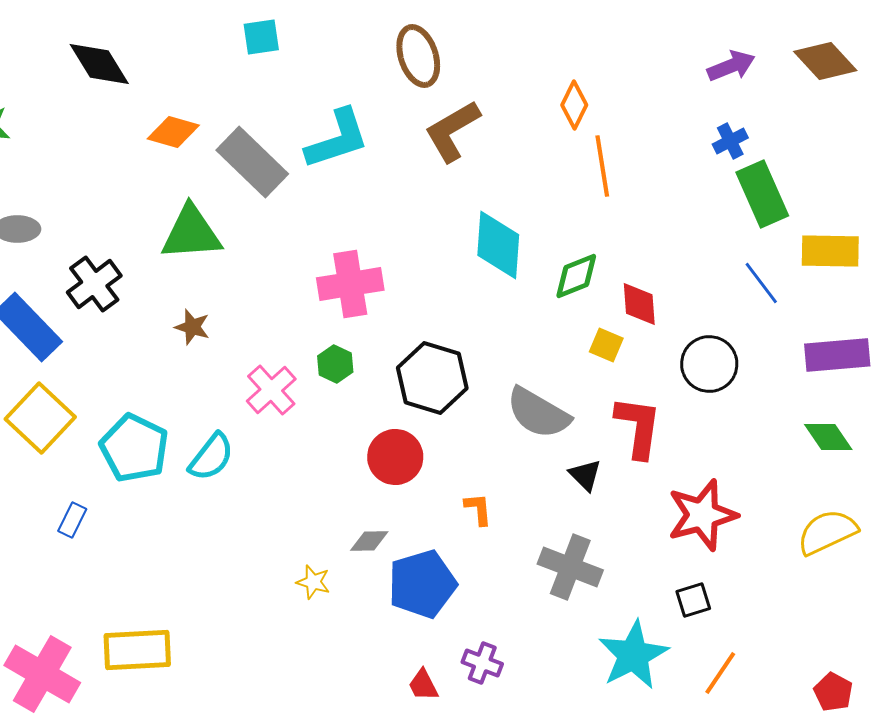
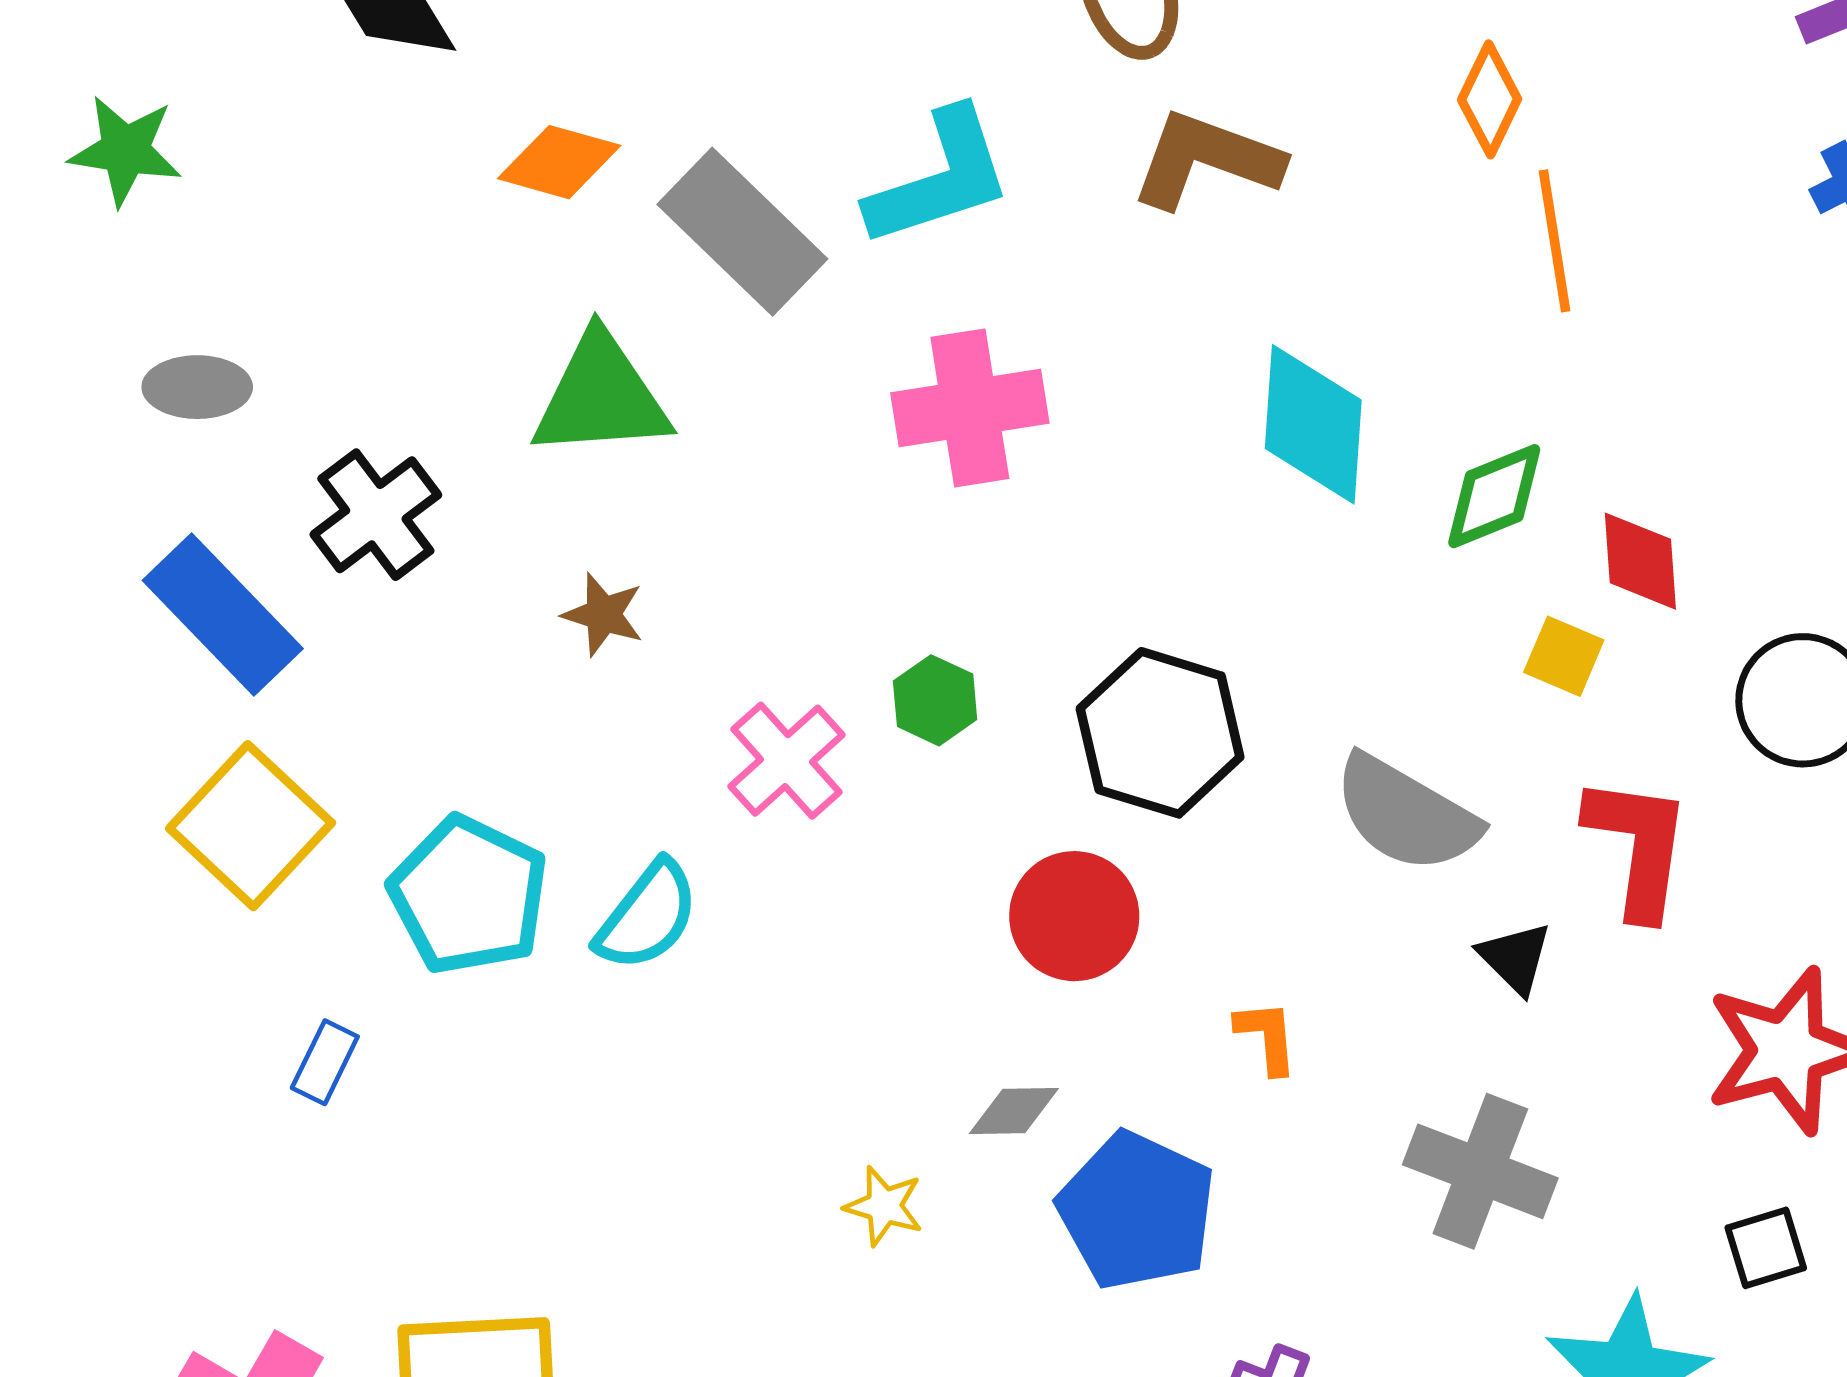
brown L-shape: (452, 131) -> (1206, 160), turned 50
pink cross: (350, 284) -> (970, 408), moved
blue pentagon: (422, 584) -> (1137, 1211), turned -30

